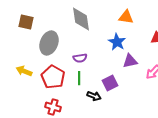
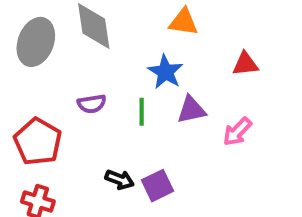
gray ellipse: (49, 43) -> (36, 42), moved
green line: (79, 78) -> (142, 112), moved
purple square: (110, 83) -> (158, 186), moved

